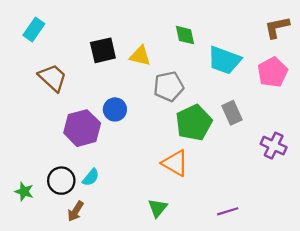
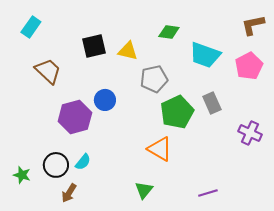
green diamond: (185, 35) -> (169, 32), turned -70

